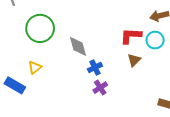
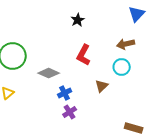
red L-shape: (131, 36) -> (84, 55), moved, turned -65
gray diamond: (78, 46) -> (49, 73), turned -50

